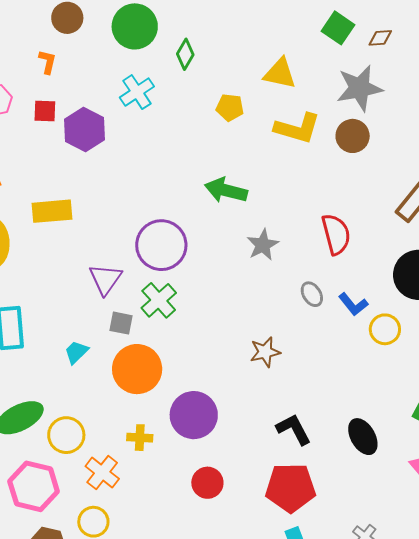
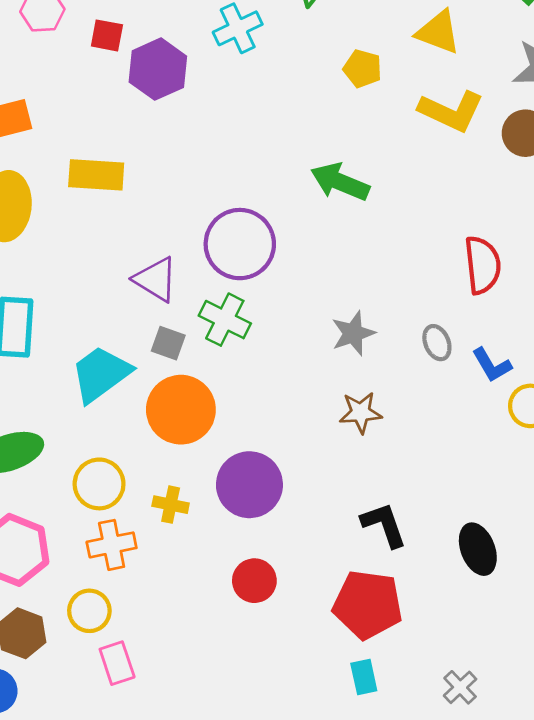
gray star: (263, 245) -> (353, 333), moved
purple triangle: (105, 279) -> (156, 279), turned -42
green cross: (159, 300) -> (225, 320), turned -30
cyan trapezoid: (76, 352) -> (101, 374), size x1.8
yellow circle: (66, 435) -> (99, 484), moved
orange cross: (102, 472) -> (112, 545), turned 32

